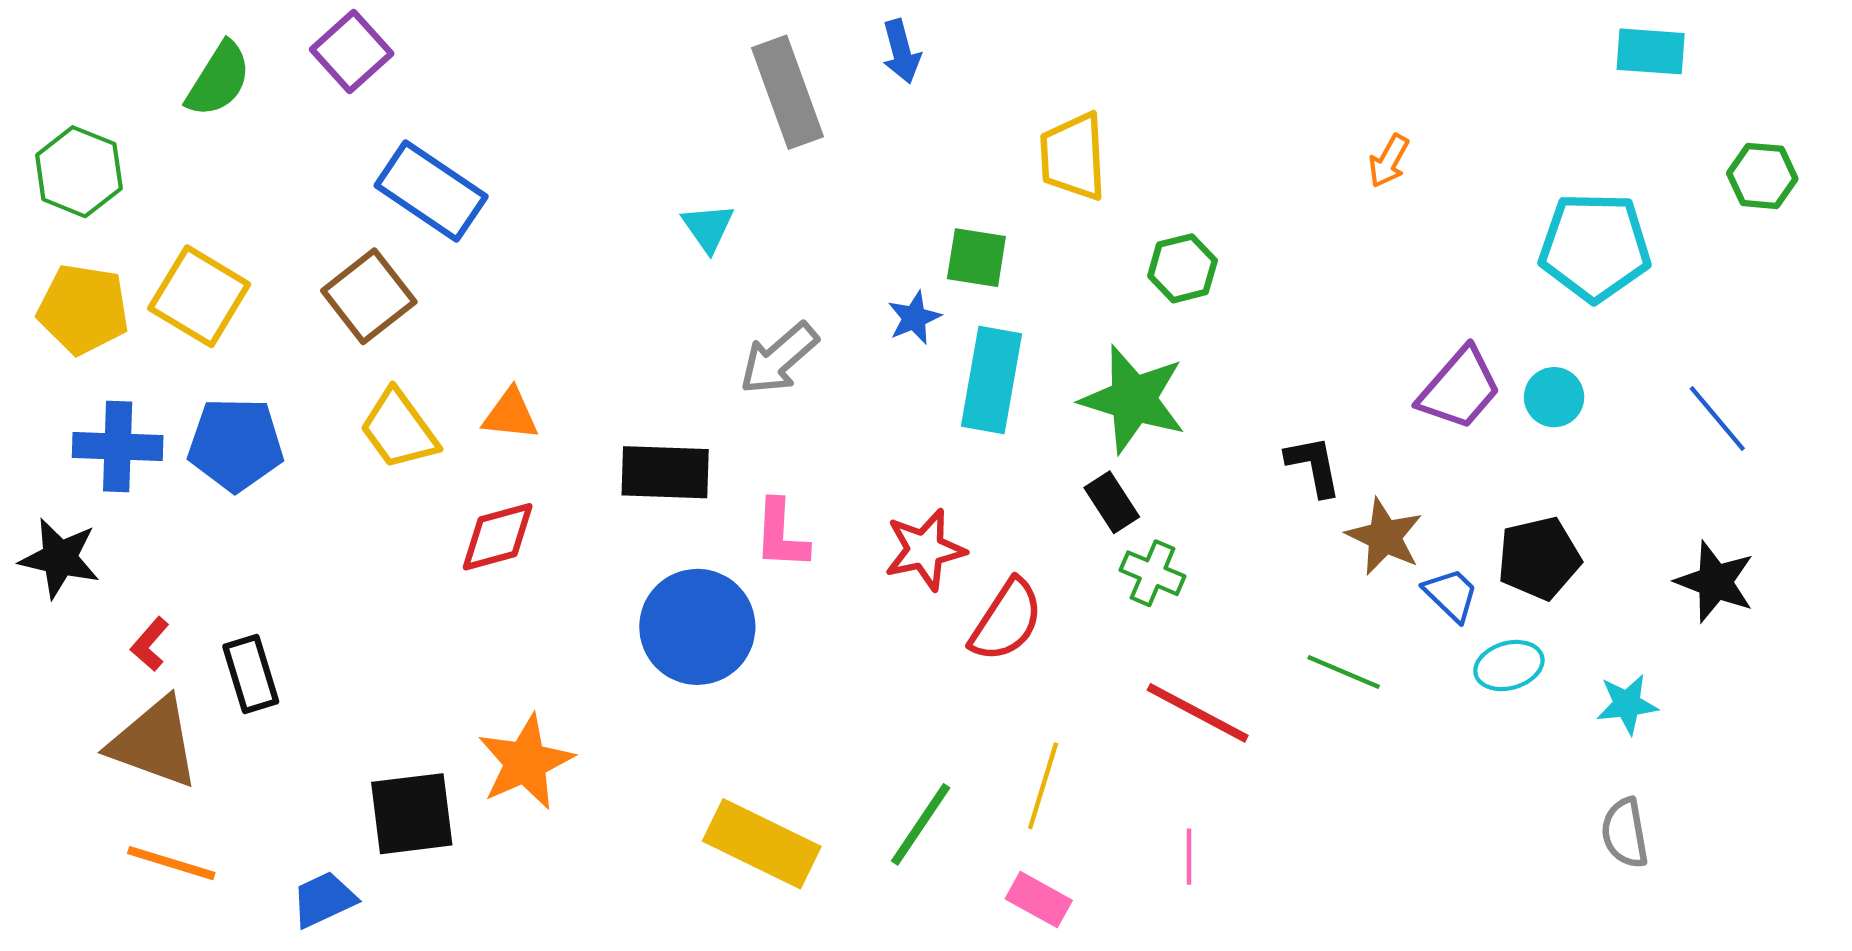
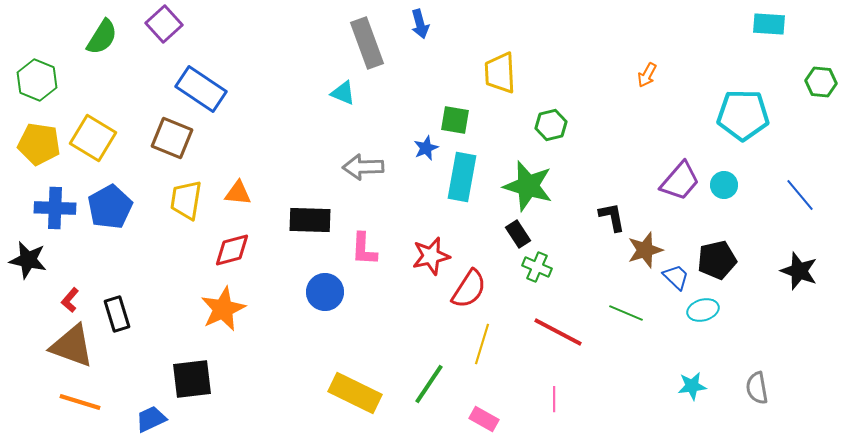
cyan triangle: (708, 228) -> (343, 93), moved, turned -32
brown square: (369, 296) -> (172, 138), turned -30
gray arrow: (779, 358) -> (363, 167), turned 39
yellow trapezoid: (399, 429) -> (186, 200), turned 45
blue pentagon: (236, 444) -> (110, 207), turned -30
brown star: (1384, 537) -> (645, 250), turned 30
blue circle: (697, 627) -> (325, 292), size x0.7
cyan star: (1627, 704) -> (692, 386), moved
orange star: (526, 762) -> (223, 309), moved
yellow line: (1043, 786) -> (482, 344), moved

